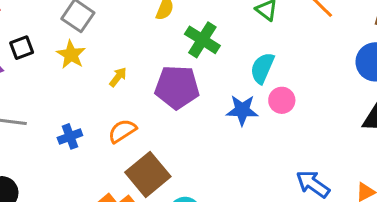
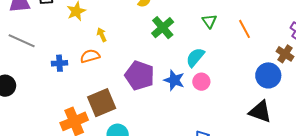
yellow arrow: (118, 77) -> (102, 35), turned -80
purple pentagon: (177, 87) -> (140, 75), moved
orange semicircle: (122, 131) -> (90, 56), moved

